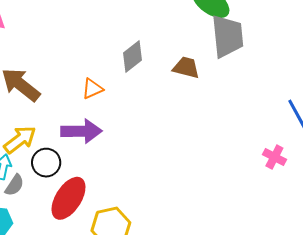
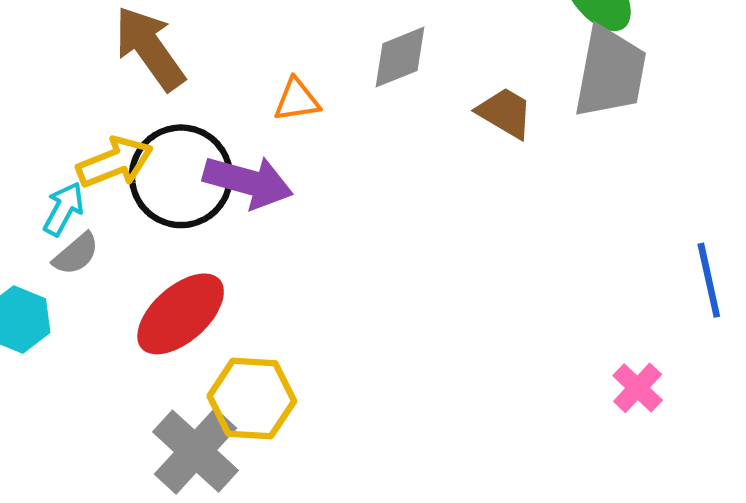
pink cross: (274, 157) -> (638, 388), moved
black circle: (46, 163) -> (181, 176), moved, size x1.6

